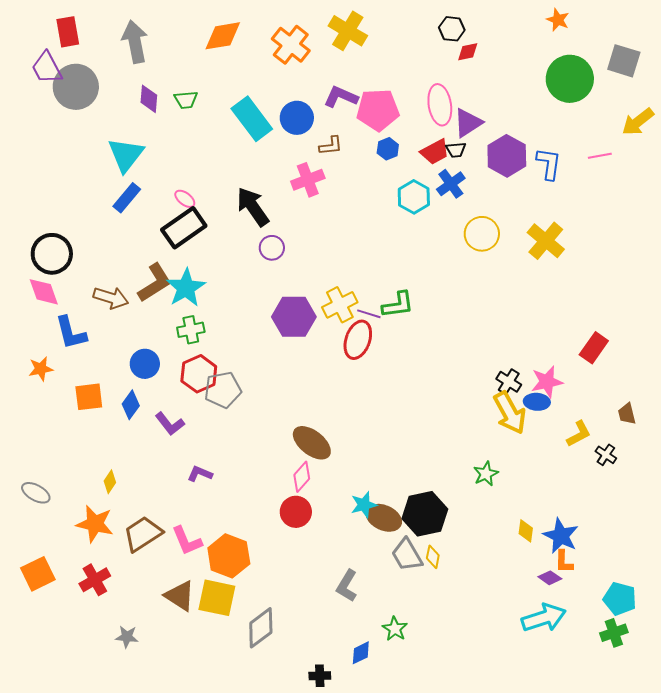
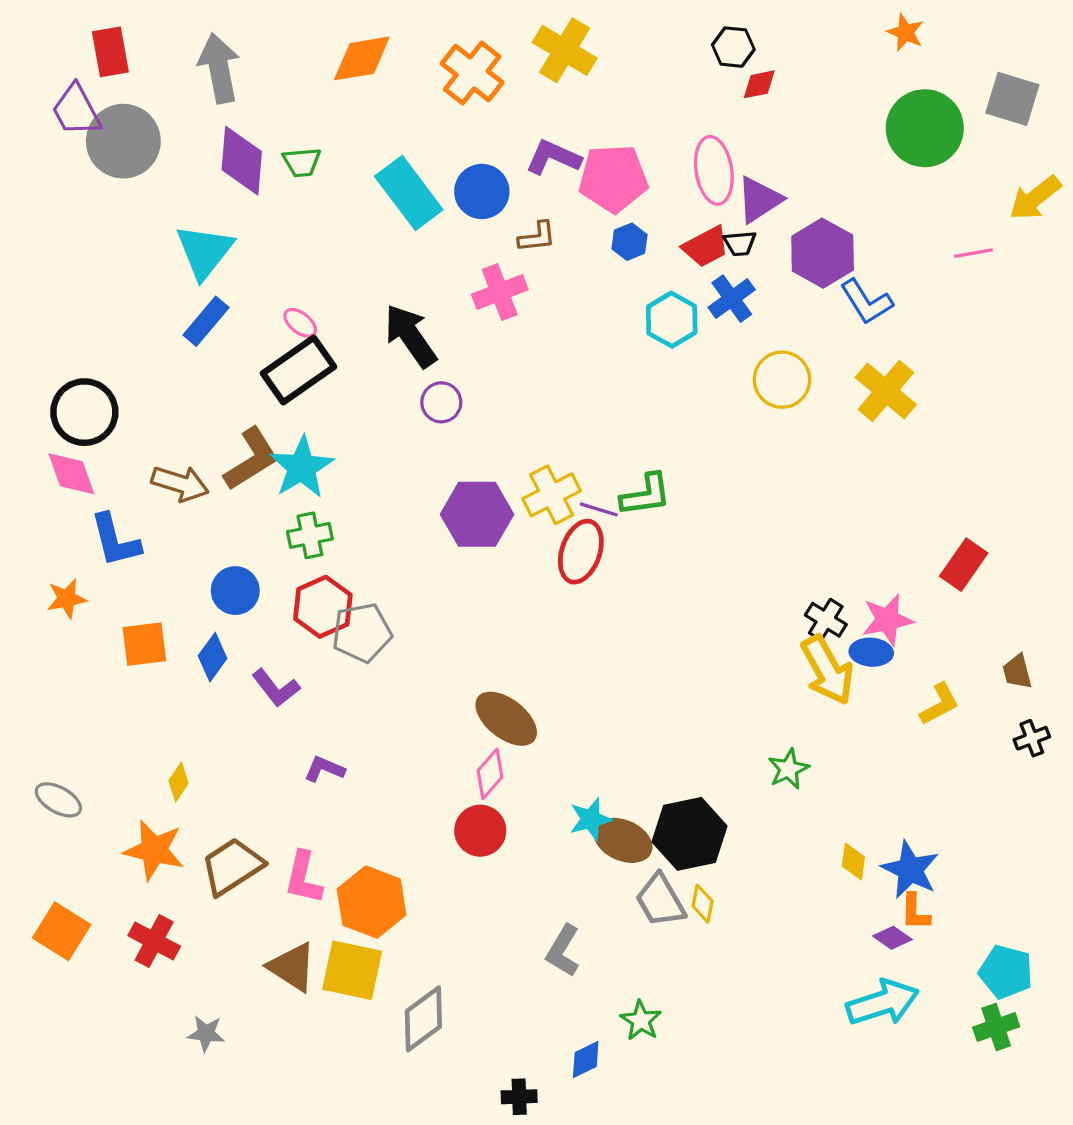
purple diamond: (149, 99) -> (242, 161), size x1.5
blue L-shape: (549, 164) -> (866, 302), moved, turned 140
black cross: (606, 455) -> (1032, 738), moved, turned 35
pink L-shape: (187, 541) -> (303, 878), turned 36
orange square: (38, 574) -> (62, 931), turned -32
red cross: (95, 580) -> (154, 941), turned -32

